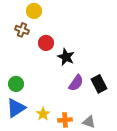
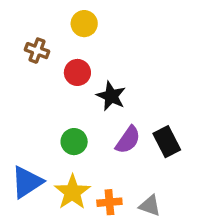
yellow circle: (34, 11) -> (84, 24), moved
green circle: (16, 84) -> (74, 142), moved
yellow star: (43, 114) -> (72, 192), size x1.5

